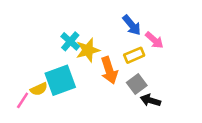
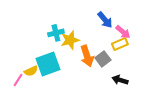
cyan cross: (70, 41) -> (56, 33), turned 35
yellow rectangle: (134, 55) -> (120, 44), moved
gray square: (137, 84) -> (103, 59), moved

